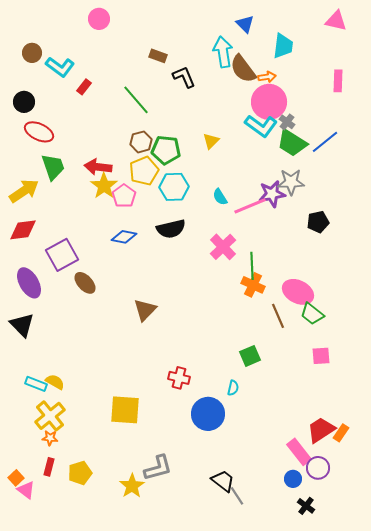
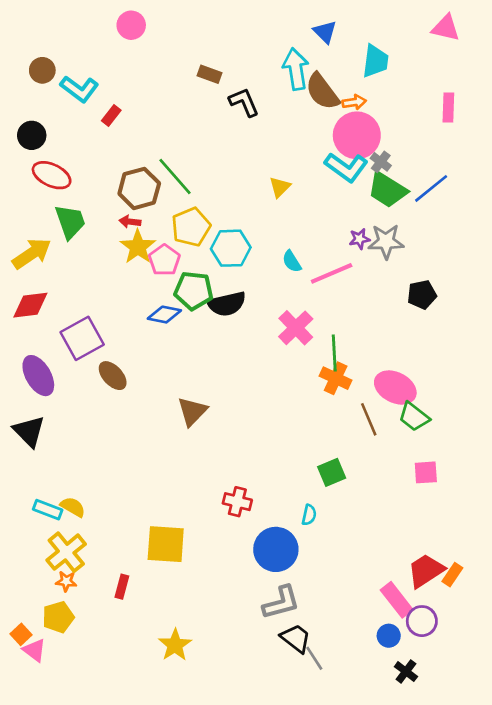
green line: (136, 100) -> (175, 176), moved
brown hexagon: (141, 142) -> (139, 188), moved, size x1.4
green pentagon: (166, 150) -> (194, 291), moved
red arrow: (98, 167) -> (130, 222), size x0.6
purple star: (272, 194) -> (359, 239), moved, size x0.6
red rectangle: (49, 467) -> (122, 587), moved
gray L-shape: (158, 468) -> (281, 602), moved
yellow pentagon: (80, 473) -> (58, 617), moved

